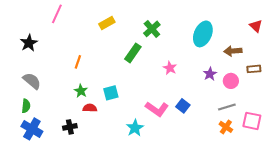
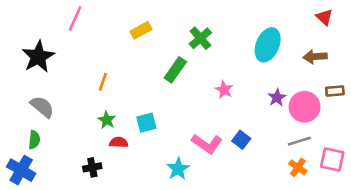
red triangle: (256, 26) -> (324, 17), moved
black star: (29, 43) -> (38, 57), size x1.4
brown arrow: (233, 51) -> (315, 57), moved
pink circle: (231, 81) -> (305, 107), size x1.5
blue cross: (32, 129) -> (21, 170), moved

